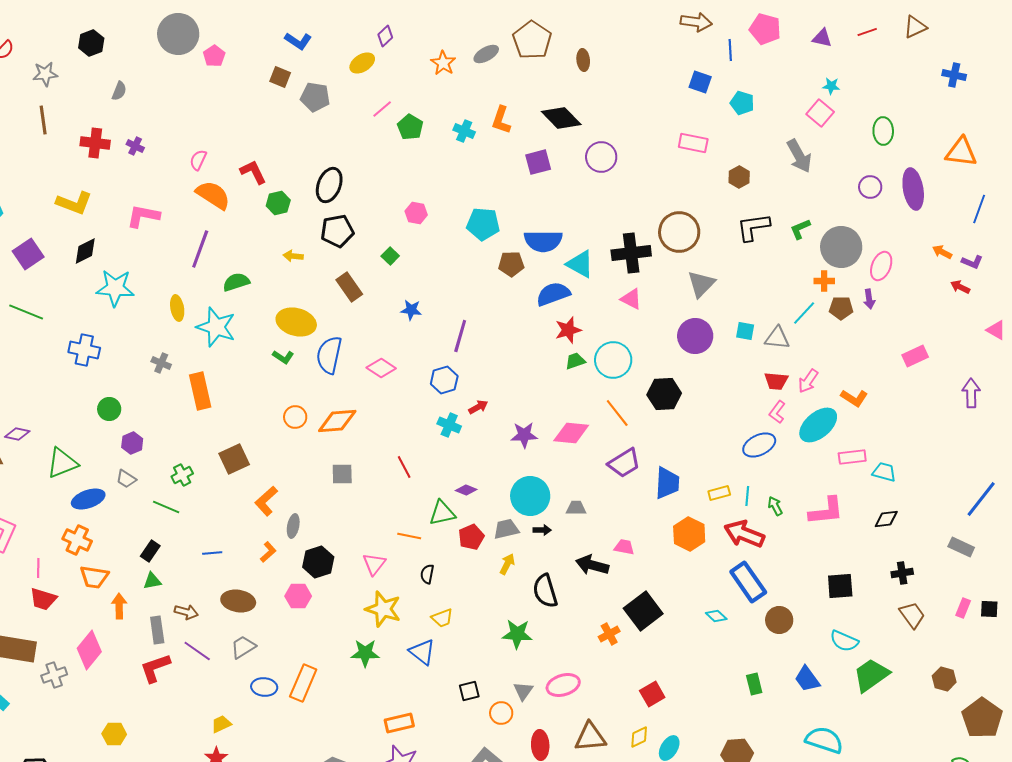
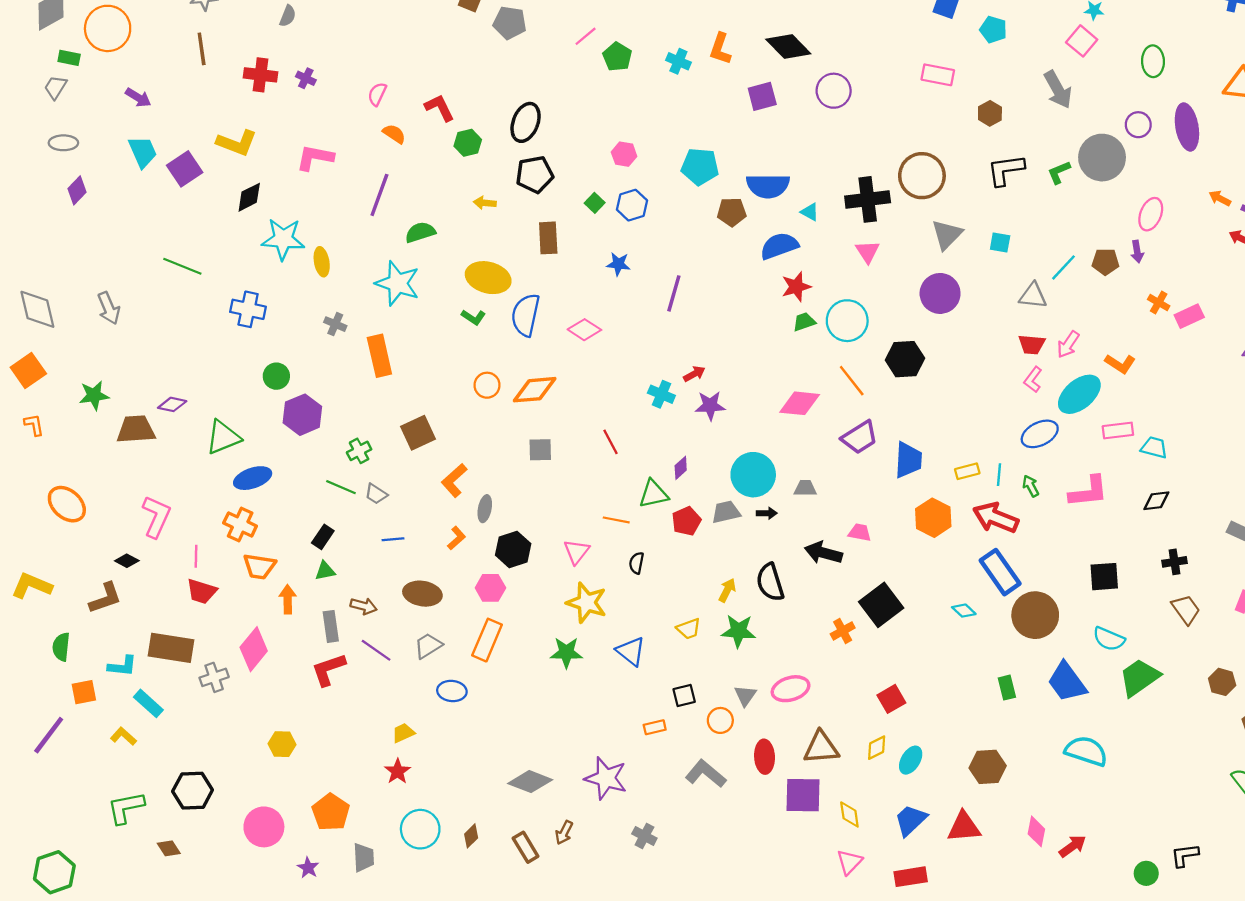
orange semicircle: (213, 195) -> (394, 134), size x0.6
gray circle: (841, 247) -> (1102, 158), moved
purple square: (28, 254) -> (185, 169), moved
cyan triangle: (580, 264) -> (810, 212), size x0.6
orange cross: (824, 281) -> (1159, 303), moved, turned 30
brown rectangle: (349, 287) -> (548, 238), turned 32
pink triangle: (631, 299) -> (868, 252), turned 30
yellow ellipse: (177, 308) -> (322, 262), moved
cyan square: (745, 331) -> (1000, 242), moved
blue hexagon: (444, 380) -> (632, 205), moved
purple star: (524, 435) -> (710, 406), moved
purple hexagon: (132, 443) -> (302, 415), size x1.6
blue ellipse: (759, 445) -> (1040, 434), moved
gray trapezoid: (126, 479) -> (376, 494), moved
purple diamond: (466, 490) -> (681, 468), turned -65
yellow arrow: (507, 564) -> (727, 590), moved
yellow trapezoid: (442, 618) -> (689, 629), moved
brown circle: (779, 620) -> (1035, 615), size x1.5
blue trapezoid: (807, 679) -> (1067, 682), size x1.4
orange rectangle: (303, 683) -> (487, 640), moved
orange rectangle: (399, 723) -> (655, 727), moved, size x0.7

